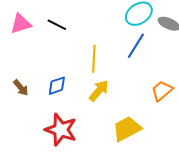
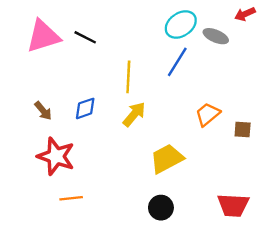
pink triangle: (21, 24) -> (43, 36), size x1.4
red star: (61, 130) -> (56, 156), moved

